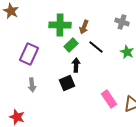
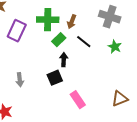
gray cross: (122, 22) -> (110, 17), size x1.5
purple rectangle: (29, 54) -> (17, 31), moved
pink rectangle: (109, 99) -> (78, 100), moved

